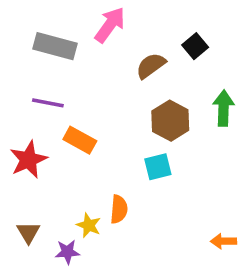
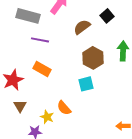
purple line: (48, 103) -> (40, 40), moved
orange semicircle: (119, 209) -> (64, 108), turned 133
brown triangle: (28, 232) -> (20, 106), moved

